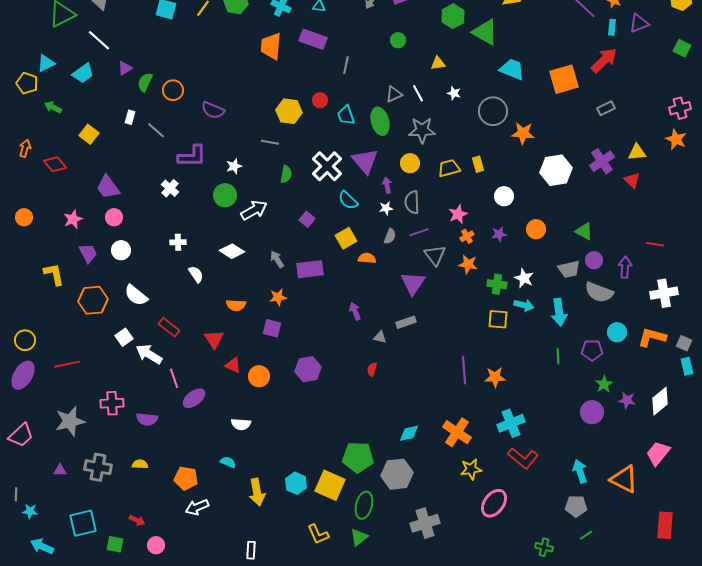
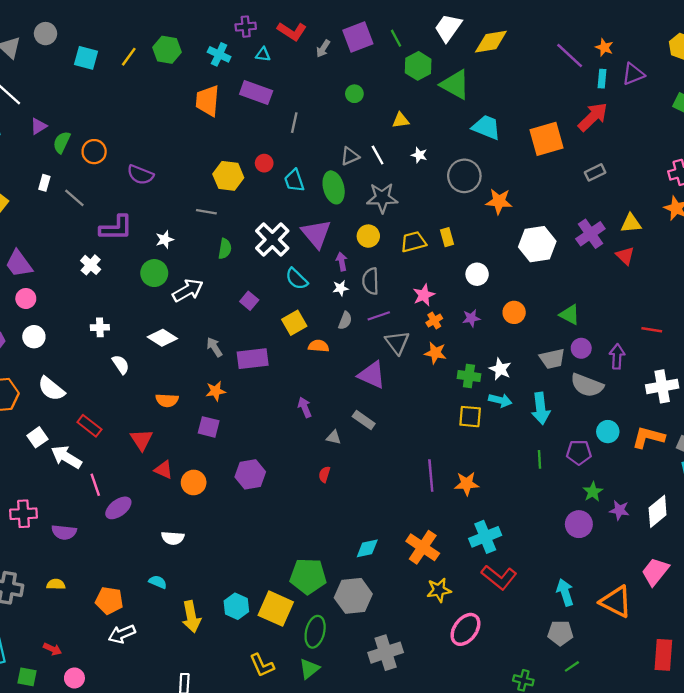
purple triangle: (413, 283) -> (372, 375), turned -40
gray rectangle: (406, 322) -> (364, 420), turned 54

